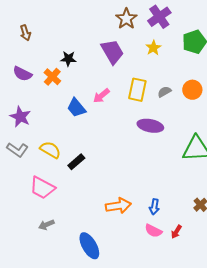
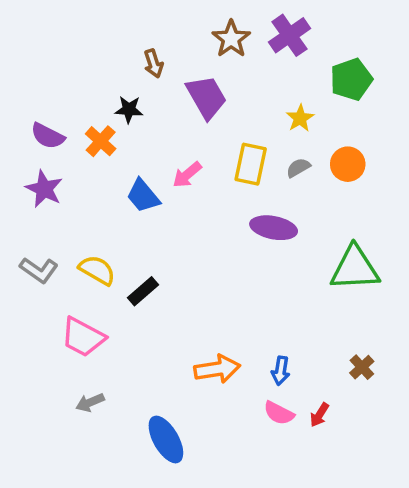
brown arrow: (25, 33) -> (154, 64), moved
yellow star: (153, 48) -> (300, 118), moved
purple star: (20, 117) -> (44, 189), moved

